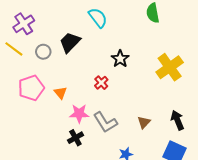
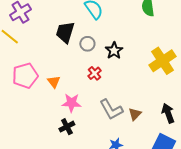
black trapezoid: (70, 42) -> (65, 32), turned -30
gray circle: (43, 52) -> (87, 44), moved
gray L-shape: (105, 122) -> (111, 109), moved

